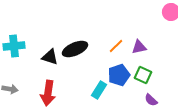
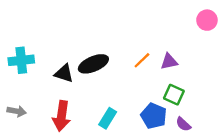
blue pentagon: (119, 75) -> (154, 116), moved, turned -30
cyan rectangle: (99, 90) -> (108, 118), moved

